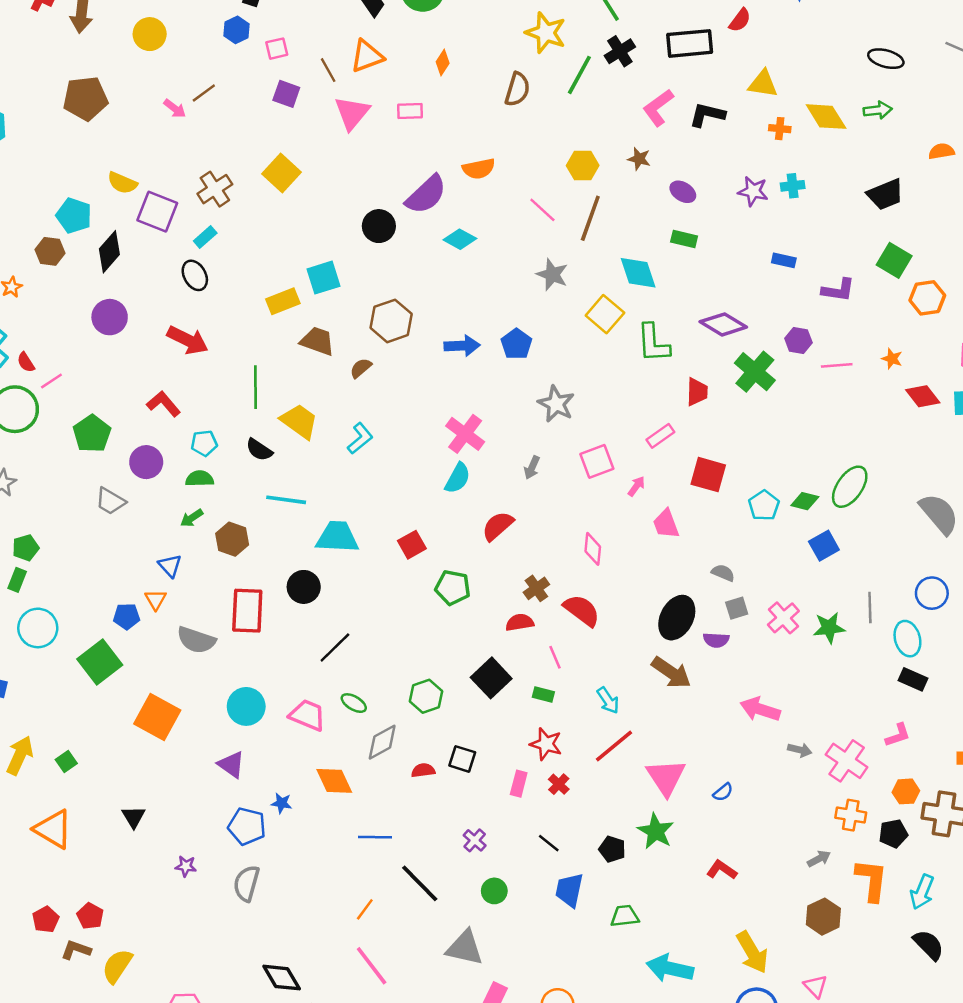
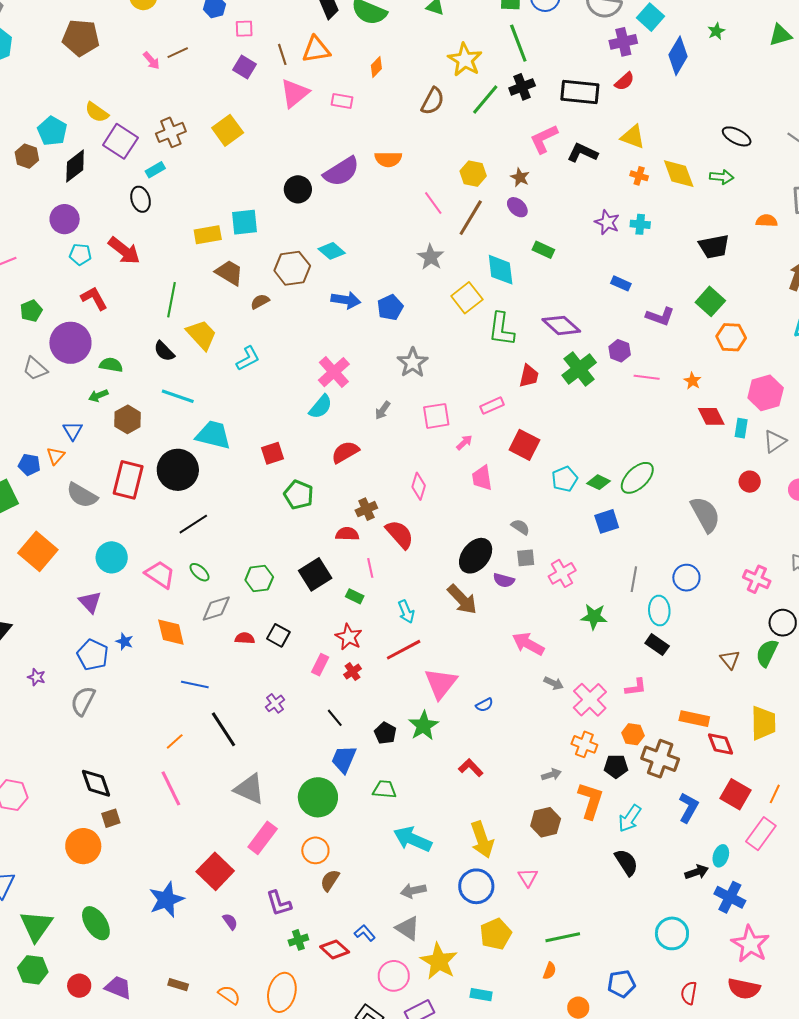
purple ellipse: (683, 192) -> (517, 207), moved
cyan diamond: (460, 239) -> (332, 251), moved
green pentagon: (92, 434) -> (31, 311), size x0.7
cyan pentagon: (204, 443) -> (80, 254), moved
purple circle: (146, 462) -> (70, 343), size x1.5
black circle: (304, 587) -> (178, 470), size x1.5
green star: (829, 628) -> (594, 617), moved
green circle: (494, 891) -> (318, 797), moved, size x1.8

